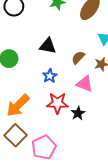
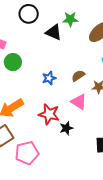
black triangle: (48, 46) -> (54, 32), moved
blue star: (50, 76) -> (49, 78), moved

